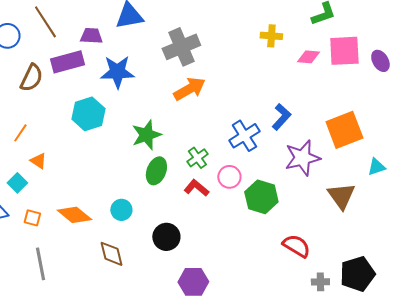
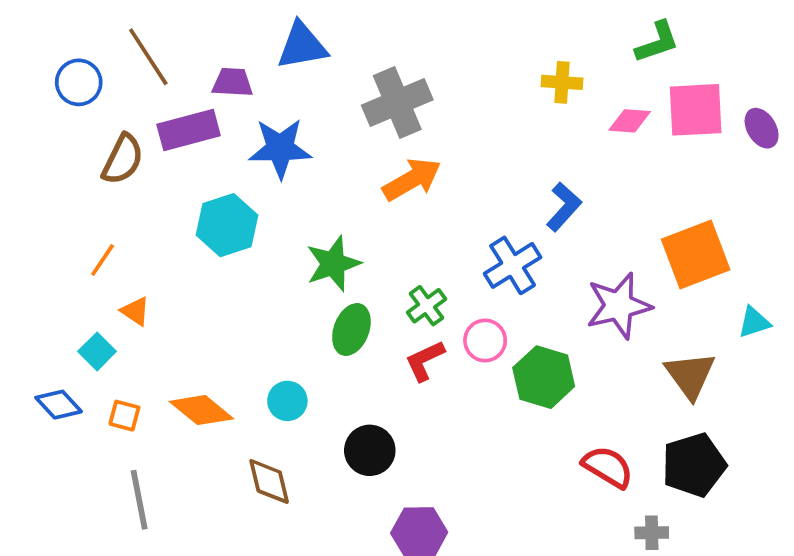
blue L-shape: (281, 117) -> (564, 207), moved
red L-shape: (196, 188) -> (425, 361), turned -65
black pentagon: (357, 274) -> (694, 465), moved

